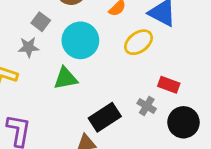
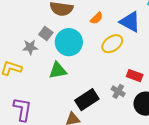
gray square: (41, 22) -> (46, 33), moved

